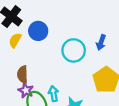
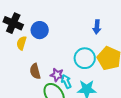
cyan circle: (74, 50) -> (85, 58), moved
purple star: (26, 90) -> (57, 75), moved

